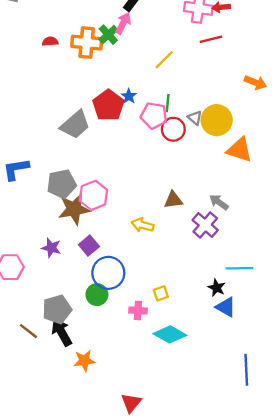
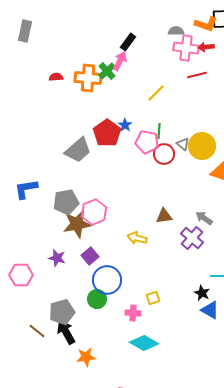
cyan diamond: (170, 334) -> (144, 343), moved

